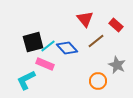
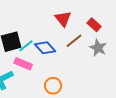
gray star: (117, 65) -> (98, 48), moved
orange circle: (98, 81) -> (53, 86), moved

